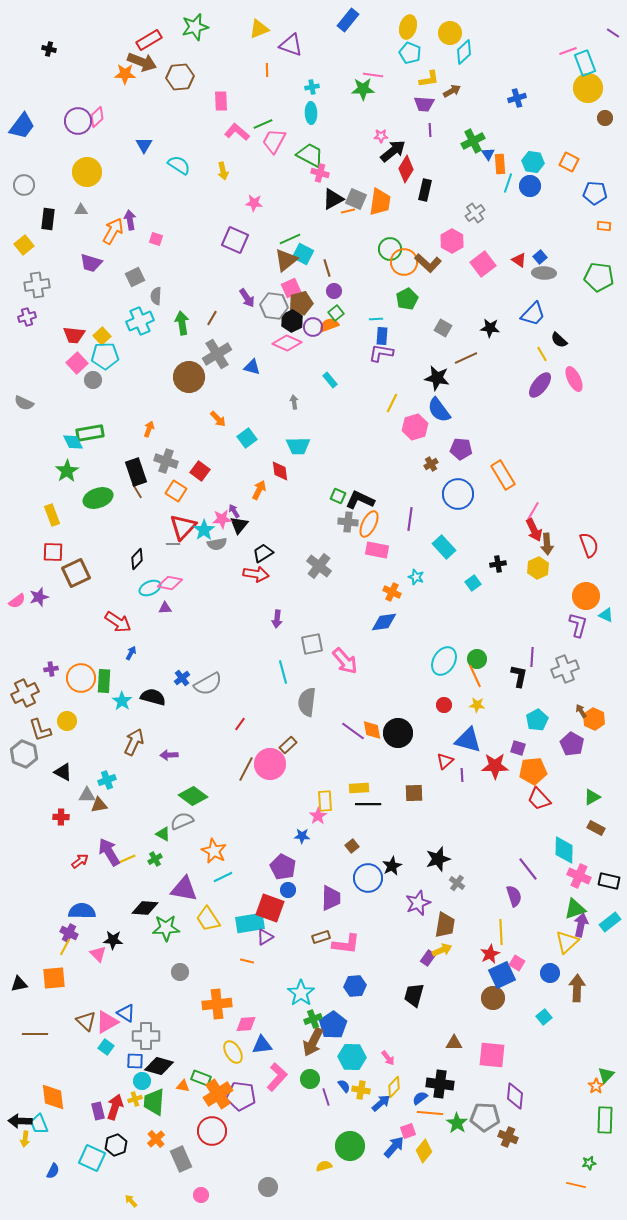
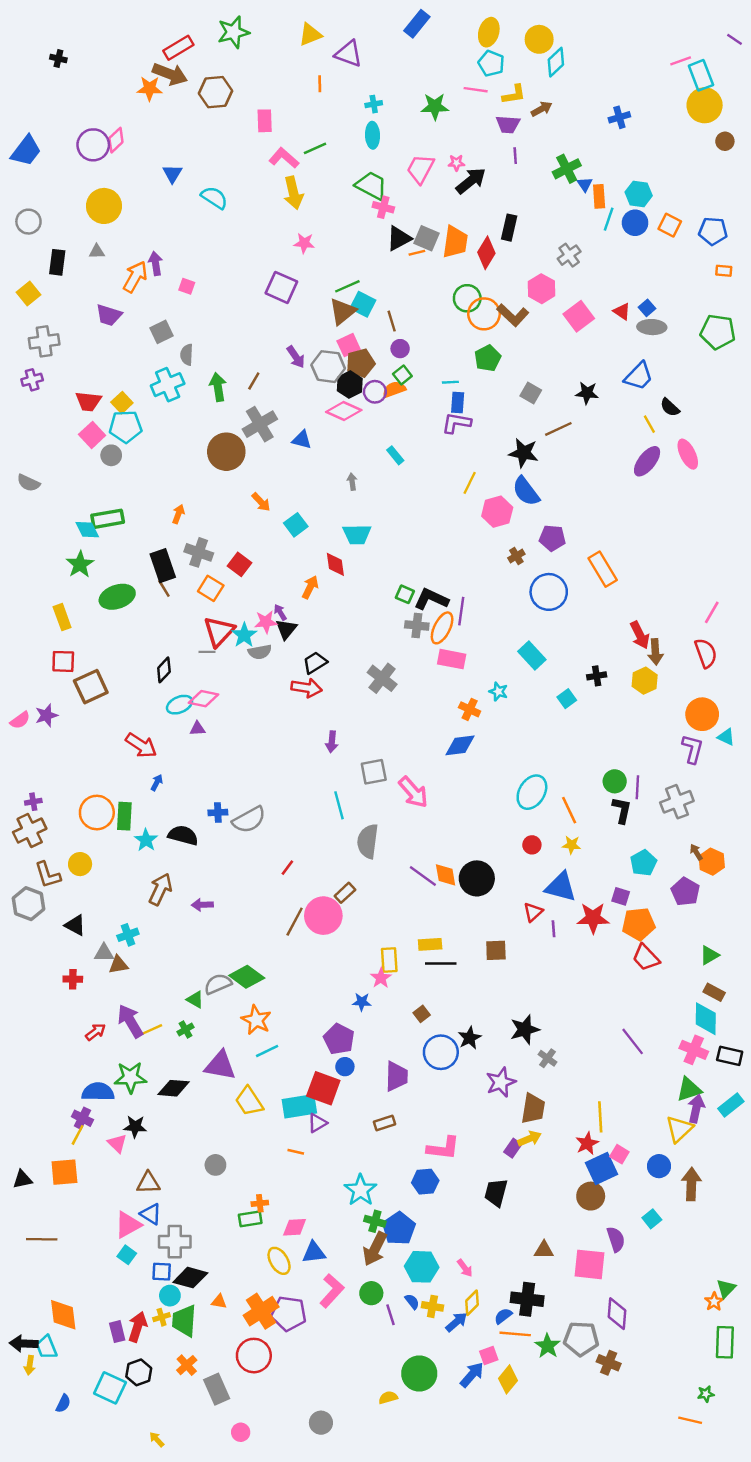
pink line: (373, 75) -> (476, 90), moved
pink trapezoid: (274, 141) -> (420, 169), moved
orange square: (569, 162) -> (670, 225), moved
red diamond: (406, 169) -> (486, 253), moved
yellow arrow: (223, 171) -> (293, 193), moved, size x1.5
pink line: (533, 511) -> (712, 612), moved
purple line: (410, 519) -> (461, 611), moved
green circle: (477, 659) -> (615, 781), moved
purple cross: (51, 669) -> (33, 802), moved
blue cross: (182, 678) -> (218, 813), turned 35
green diamond: (193, 796) -> (247, 977), moved
cyan diamond: (564, 850) -> (706, 1019), moved
purple semicircle: (514, 896) -> (616, 1239), moved
green star: (166, 928) -> (130, 1077), moved
pink L-shape: (346, 944) -> (443, 1148), moved
orange cross: (217, 1004) -> (260, 1203), size x0.5
green cross: (313, 1019) -> (375, 1221), turned 36
brown triangle: (86, 1021) -> (148, 1183), moved, turned -45
green rectangle: (201, 1078) -> (250, 1219), moved, turned -30

